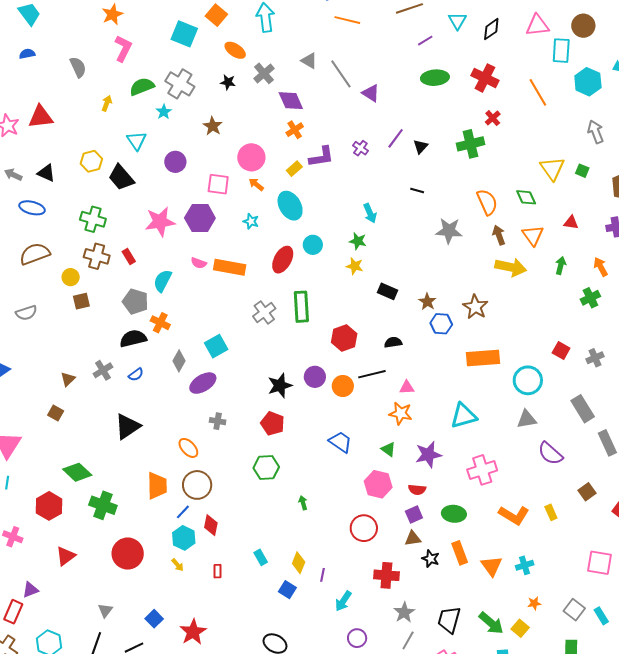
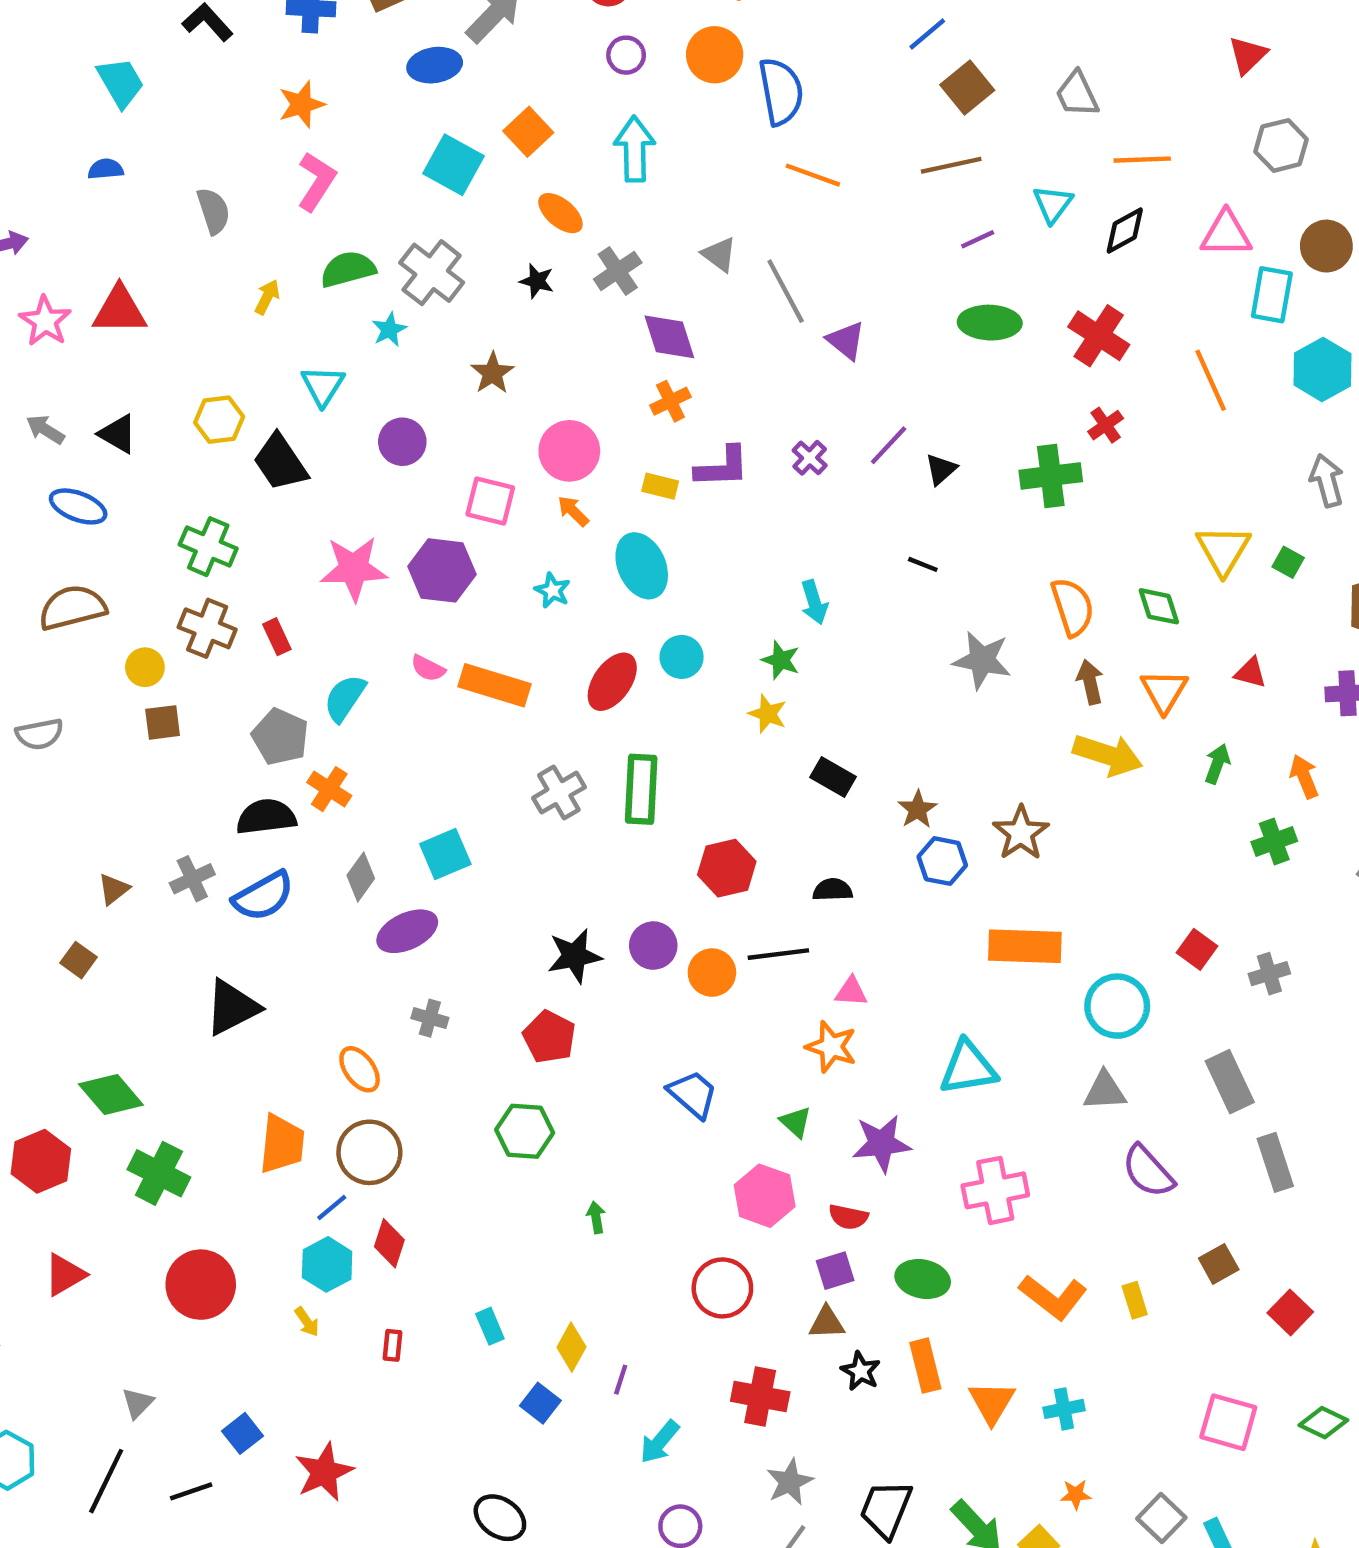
yellow rectangle: (294, 169) -> (660, 486), turned 49
blue semicircle: (136, 375) -> (263, 896), size x1.8

